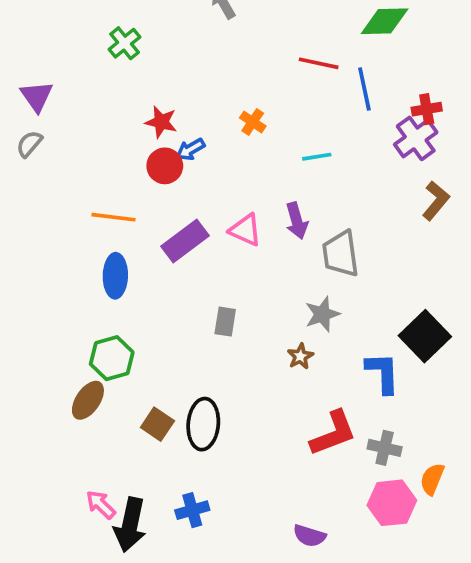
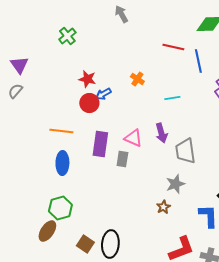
purple rectangle: (185, 241) -> (100, 144), turned -45
gray rectangle: (225, 322) -> (122, 159), moved

